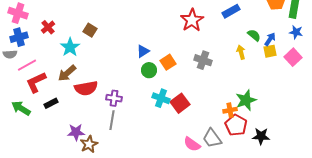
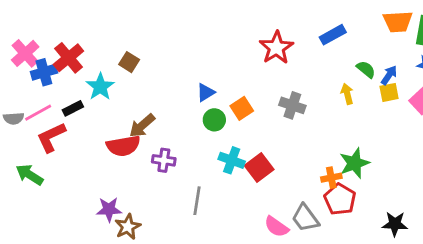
pink cross: (18, 13) -> (25, 53), moved, turned 30
red cross: (48, 27) -> (68, 58), size x1.5
blue cross: (19, 37) -> (44, 72), moved
gray semicircle: (10, 54) -> (14, 118), moved
brown arrow: (67, 73) -> (142, 126), moved
black rectangle: (51, 103) -> (73, 108), moved
gray line: (112, 120) -> (197, 201), moved
black star: (261, 136) -> (395, 224), moved

